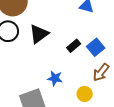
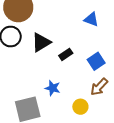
black rectangle: (74, 46) -> (66, 54), moved

